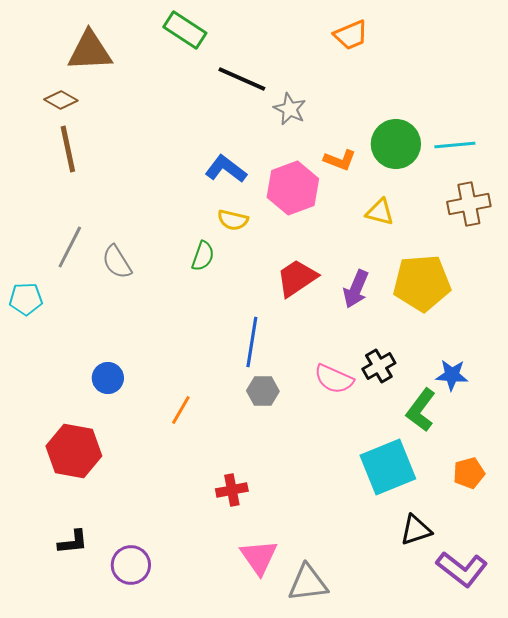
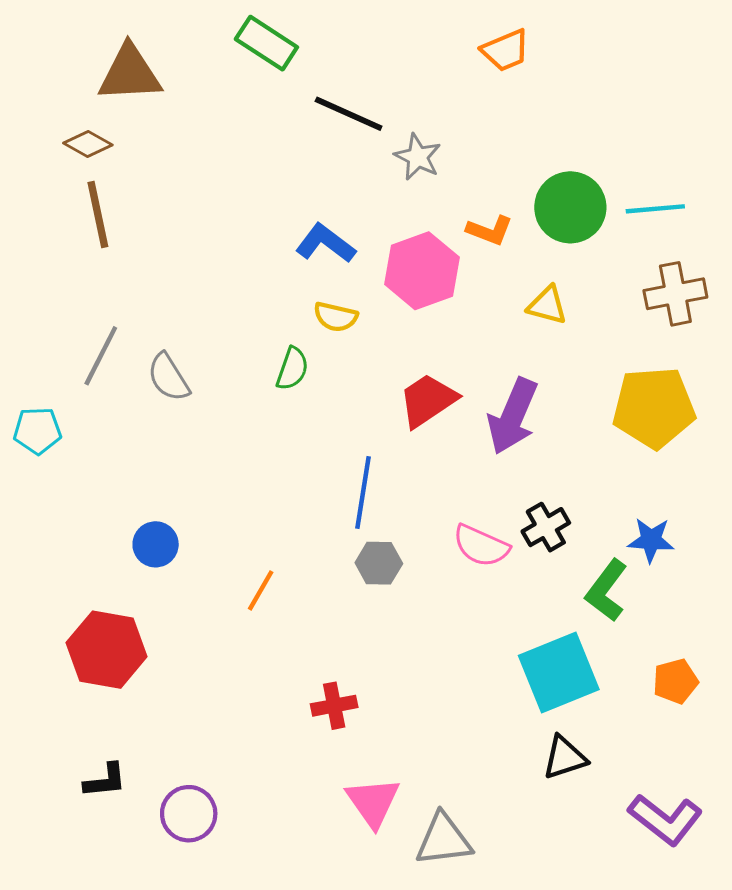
yellow pentagon: (422, 283) -> (654, 408), moved
purple arrow: (356, 289) -> (513, 416), size x1.4
black triangle: (416, 530) -> (565, 758), moved

